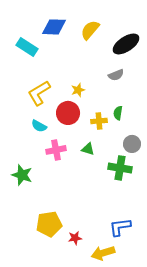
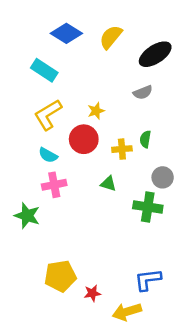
blue diamond: (54, 27) -> (66, 33), turned 30
cyan rectangle: (27, 47) -> (44, 70), moved
pink cross: (56, 150) -> (54, 185), moved

